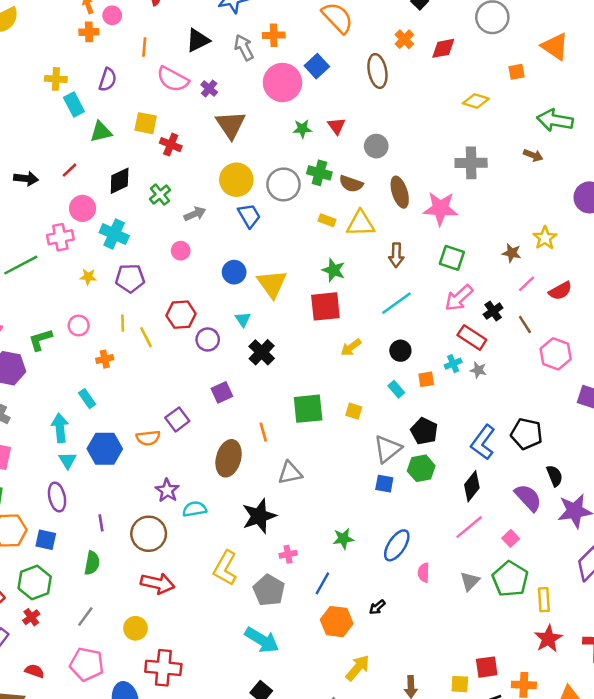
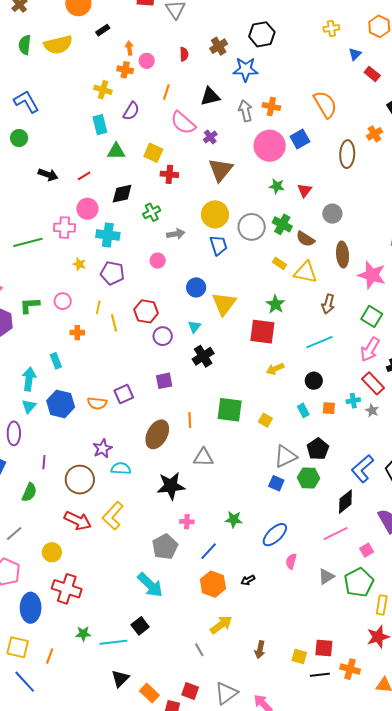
yellow cross: (56, 79) -> (103, 90), moved
red cross: (171, 145) -> (169, 174), turned -30
cyan cross: (114, 234) -> (108, 235), turned -30
pink arrow: (459, 298) -> (370, 350), turned -30
yellow L-shape: (225, 568) -> (113, 516), moved

